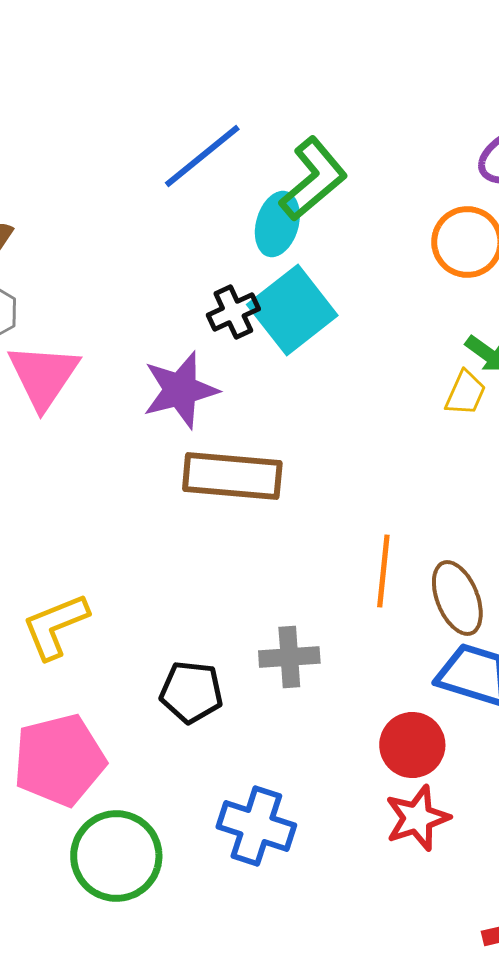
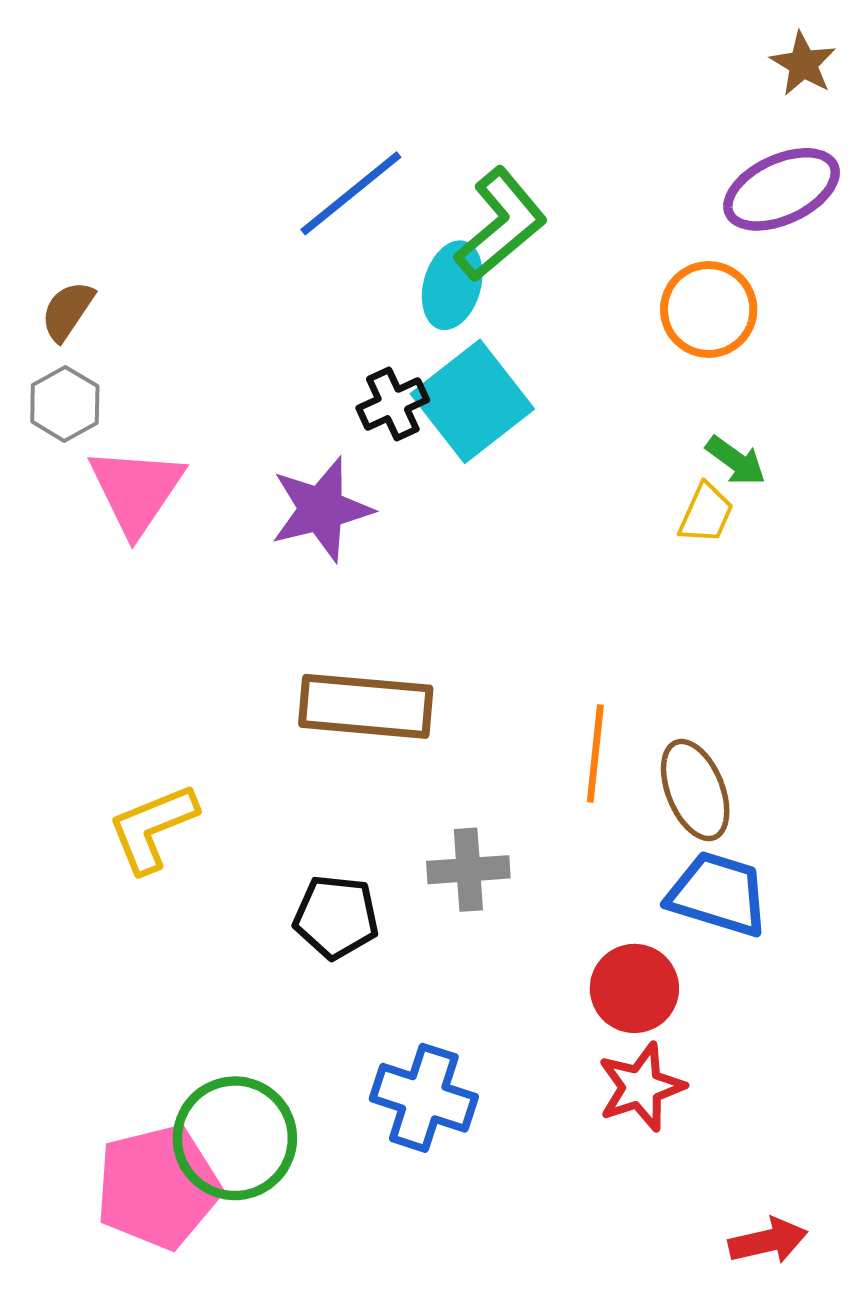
brown rectangle: (232, 476) -> (366, 706), moved
pink pentagon: (59, 760) -> (158, 1187), moved

